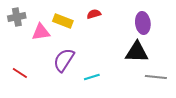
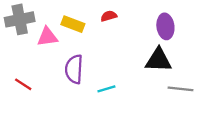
gray cross: (17, 17) -> (20, 19), size x1.4
purple semicircle: (64, 60) -> (74, 69), turned -30

